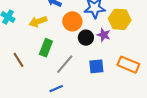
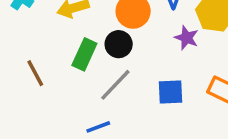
black circle: (86, 38) -> (119, 44), moved

